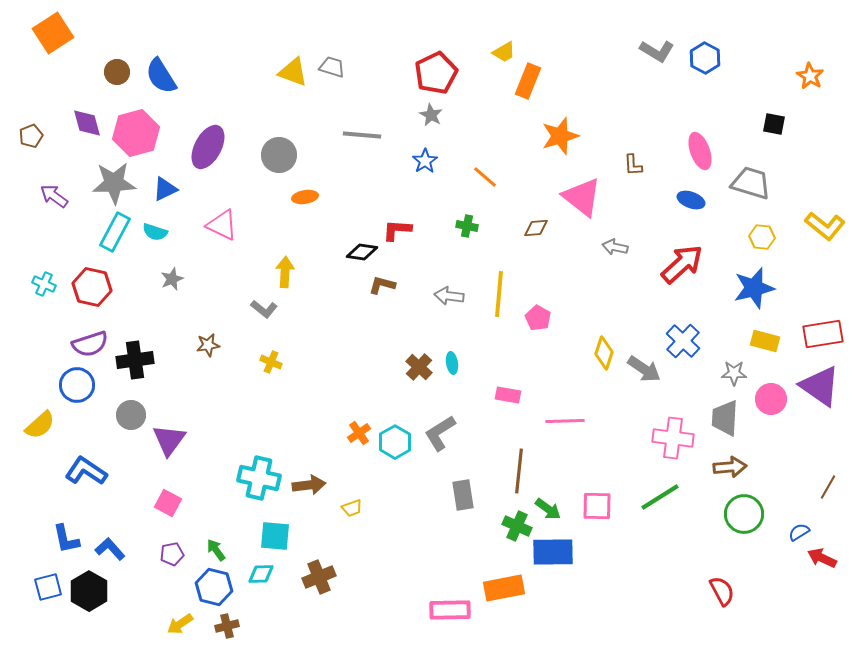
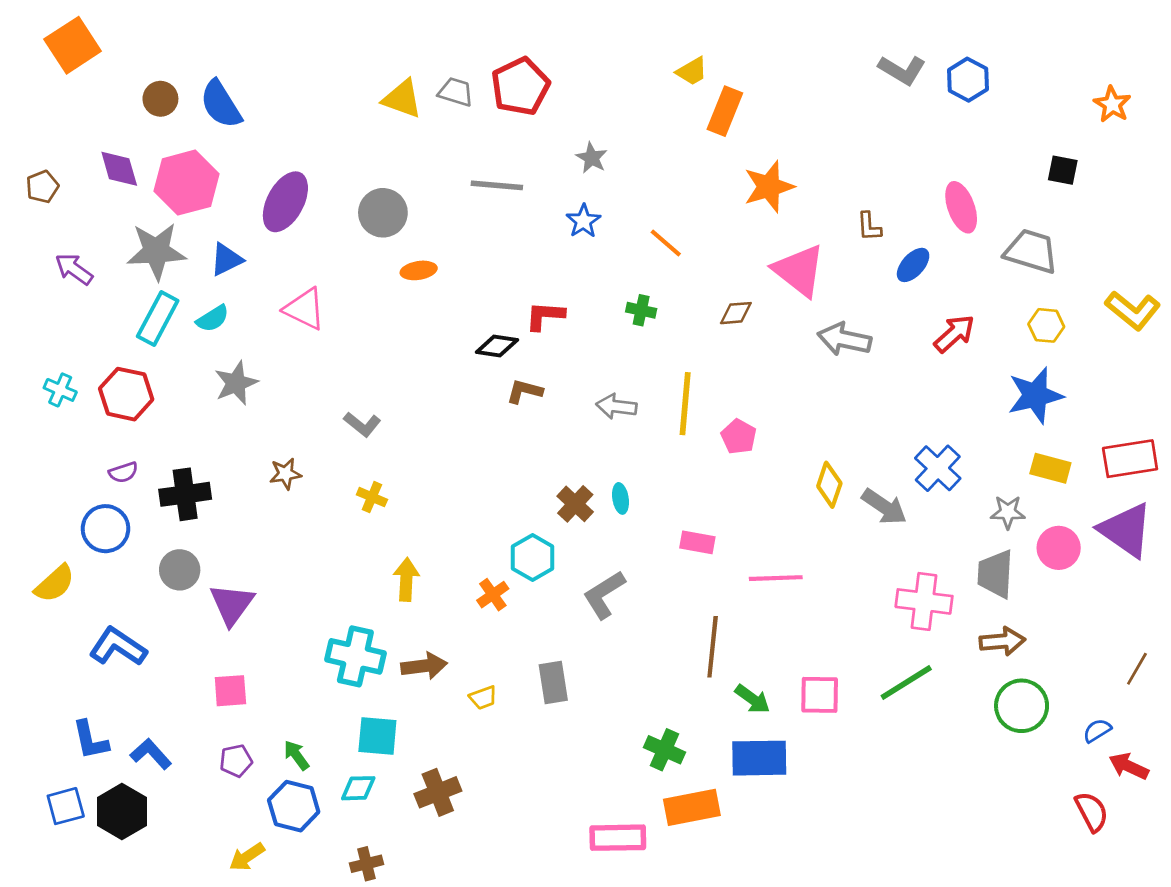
red pentagon: (436, 73) -> (520, 86), moved
blue ellipse: (691, 200) -> (913, 265), moved, turned -68
cyan semicircle: (155, 232) -> (213, 319), turned -50
gray arrow: (615, 247) -> (844, 339), size x1.5
red arrow: (682, 264) -> (954, 334), moved, size x0.7
yellow arrow: (285, 272) -> (406, 579), moved
gray star: (172, 279) -> (236, 383), size x1.4
purple semicircle: (90, 344) -> (123, 472), size x0.6
cyan hexagon: (395, 442) -> (533, 557), moved
gray rectangle: (463, 495) -> (553, 682), moved
pink square: (168, 503) -> (230, 691), turned -32
green cross: (517, 526) -> (664, 750), moved
red semicircle: (722, 591) -> (1092, 812), moved
brown cross: (227, 626) -> (366, 864), moved

